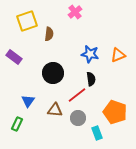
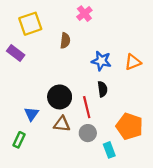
brown semicircle: (49, 34) -> (65, 41), moved
purple rectangle: (14, 57) -> (16, 53), moved
black circle: (53, 73) -> (60, 97), moved
red line: (77, 95) -> (87, 107), turned -66

